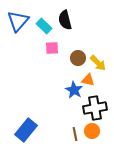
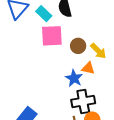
pink square: (52, 48) -> (52, 36), size x1.6
black cross: (95, 108) -> (83, 101), moved

